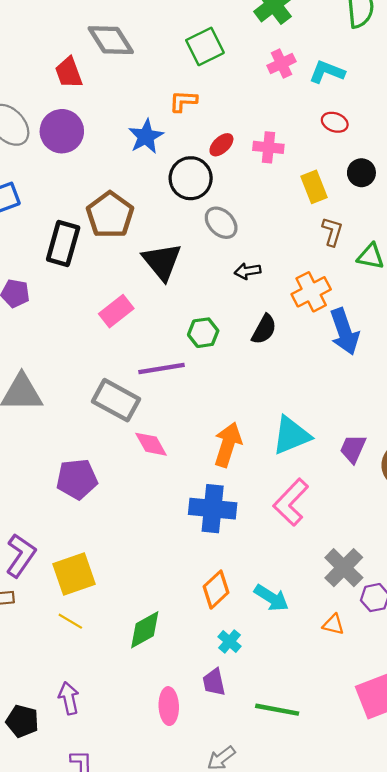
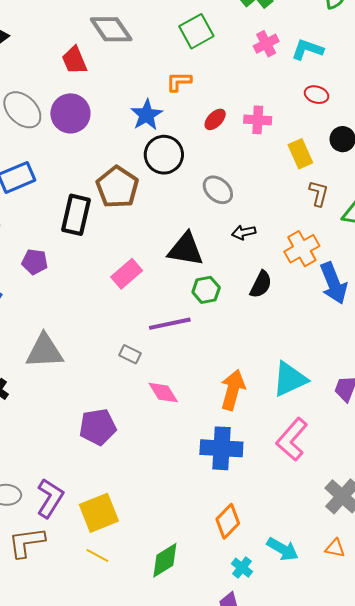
black circle: (191, 178) -> (164, 155), moved
black triangle: (162, 262) -> (186, 249), moved, turned -39
gray rectangle: (116, 400) -> (130, 354), size x0.5
cyan arrow: (271, 598) -> (283, 549), moved

